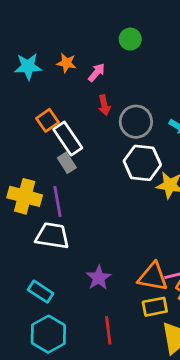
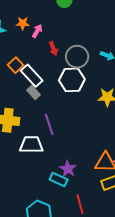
pink arrow: (97, 72) -> (37, 31), moved
white hexagon: (142, 163) -> (72, 80), moved
purple line: (57, 201) -> (49, 124), moved
cyan rectangle: (41, 292) -> (59, 180), moved

